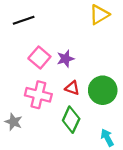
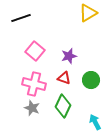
purple star: (65, 59) -> (69, 56), moved
green circle: (103, 90) -> (91, 80), size x0.7
gray star: (14, 122) -> (32, 108), moved

